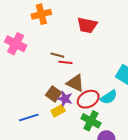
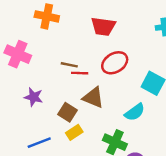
orange cross: (41, 14) -> (47, 16), turned 30
purple star: (65, 99) -> (33, 97), moved
red ellipse: (88, 99) -> (115, 63), moved

